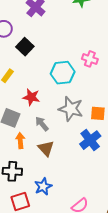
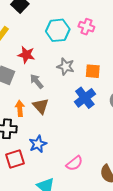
pink cross: (90, 59) -> (86, 27), moved
gray star: (71, 109) -> (66, 66), size x0.7
orange arrow: (20, 141) -> (20, 108), moved

